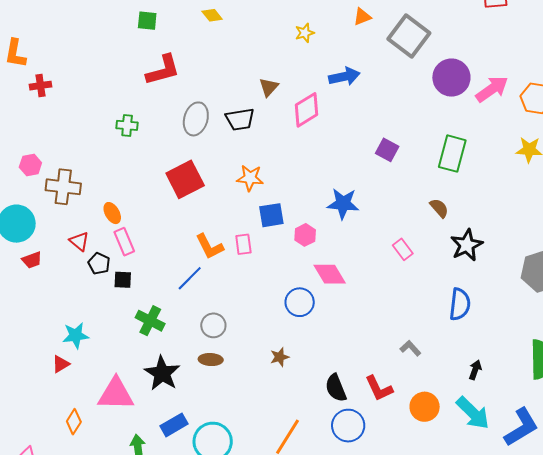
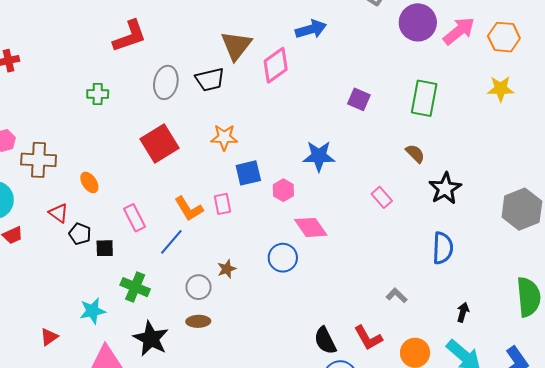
brown triangle: (269, 87) -> (236, 46), size x1.6
pink rectangle: (124, 242) -> (135, 218), moved
cyan star: (76, 335) -> (92, 311), moved
brown star: (280, 357) -> (227, 269), moved

